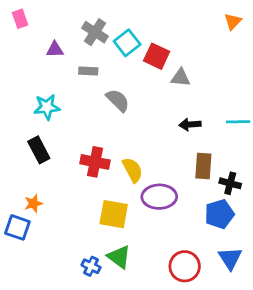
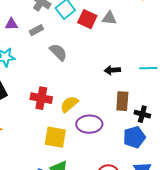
purple triangle: (55, 50) -> (11, 24), moved
gray rectangle: (88, 71) -> (36, 30), turned -32
gray triangle: (181, 78) -> (109, 18), moved
yellow semicircle: (132, 170) -> (69, 104), turned -102

